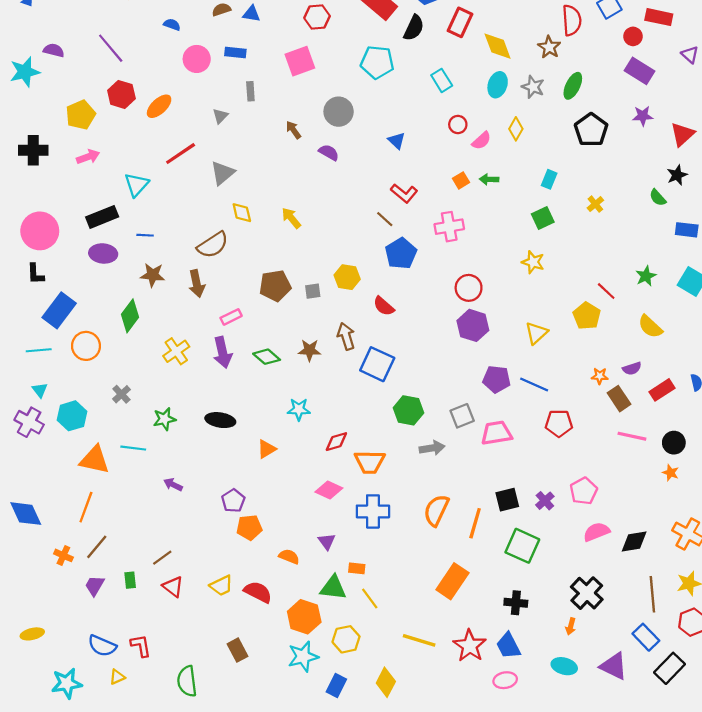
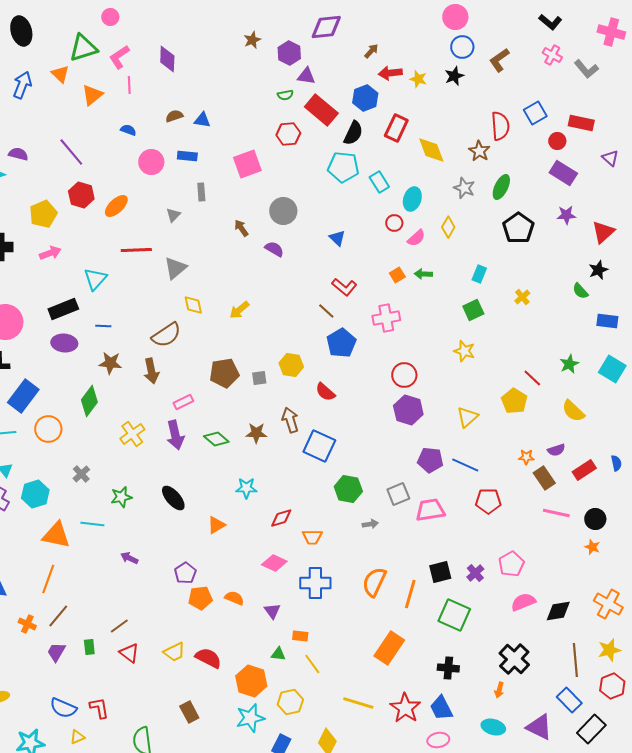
red hexagon: (317, 17) -> (288, 134), moved
cyan pentagon: (377, 62) -> (343, 167), moved
cyan ellipse: (498, 85) -> (412, 199), moved
red line: (181, 154) -> (136, 250), turned 32
yellow arrow: (291, 218) -> (239, 310), turned -90
black ellipse: (220, 420) -> (173, 498), turned 40
gray arrow: (432, 448) -> (370, 524), size x0.7
orange trapezoid: (370, 462) -> (312, 537), size x0.7
orange semicircle: (289, 557) -> (234, 598), moved
green triangle: (333, 588) -> (278, 654), size x0.6

